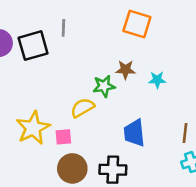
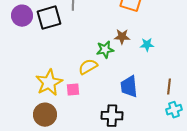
brown circle: (72, 168) -> (45, 115), moved

